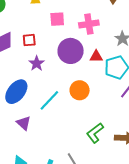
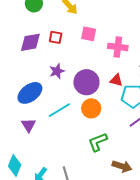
red square: (29, 40) -> (56, 37), moved
purple circle: (71, 51) -> (86, 82), moved
green L-shape: (95, 133) -> (98, 142), moved

